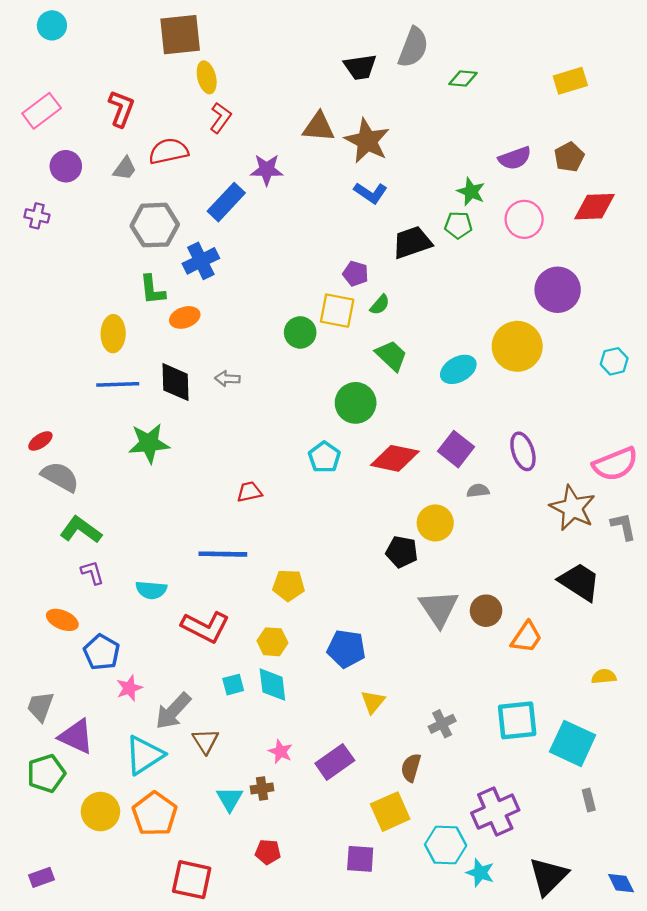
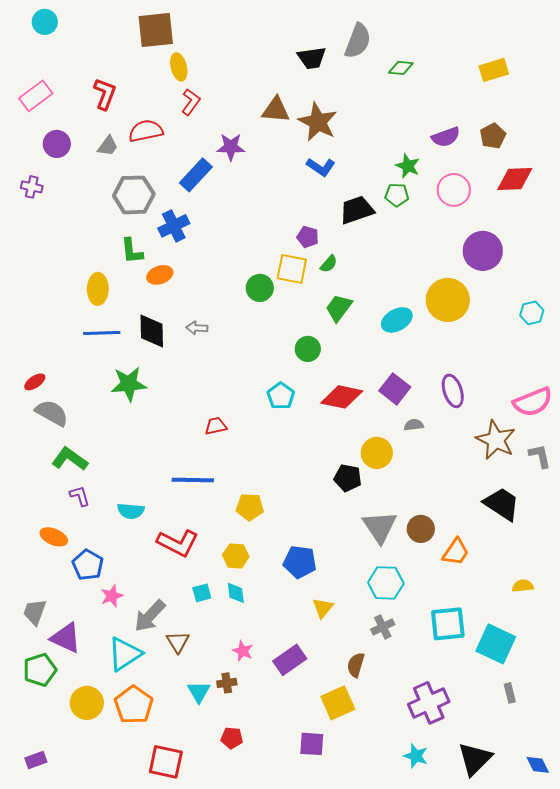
green trapezoid: (391, 356) -> (339, 308), turned -96
green circle: (356, 403) -> (308, 349), size x0.7
cyan diamond: (272, 685) -> (236, 593), size x0.7
cyan hexagon: (446, 845) -> (386, 583), moved

